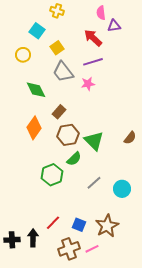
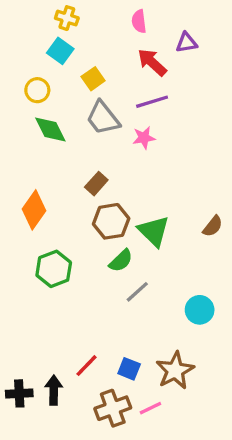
yellow cross: (57, 11) -> (67, 18), moved
pink semicircle: (101, 13) -> (139, 21), moved
green diamond: (36, 90) -> (50, 130), moved
orange diamond: (34, 128) -> (34, 210), moved
green hexagon: (52, 175) -> (54, 269), moved
gray line: (94, 183) -> (137, 292), moved

